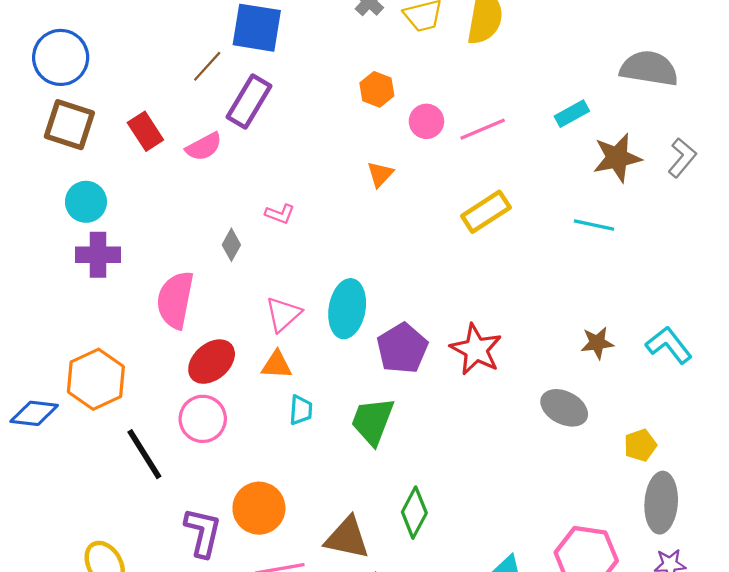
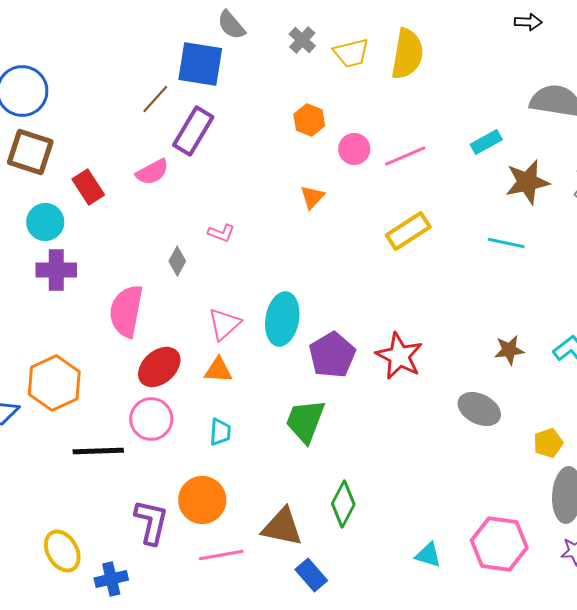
red rectangle: (145, 131) -> (88, 187), moved
cyan trapezoid: (301, 410) -> (220, 432), moved
black line: (144, 454) -> (98, 451), turned -60

